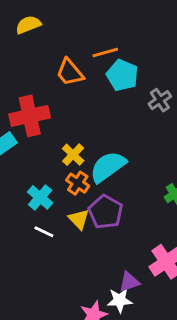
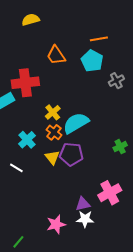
orange line: (105, 52) -> (99, 39), moved
purple pentagon: (106, 212) -> (71, 154), turned -30
white line: (44, 232) -> (16, 168), moved
white star: (120, 300) -> (85, 219), moved

